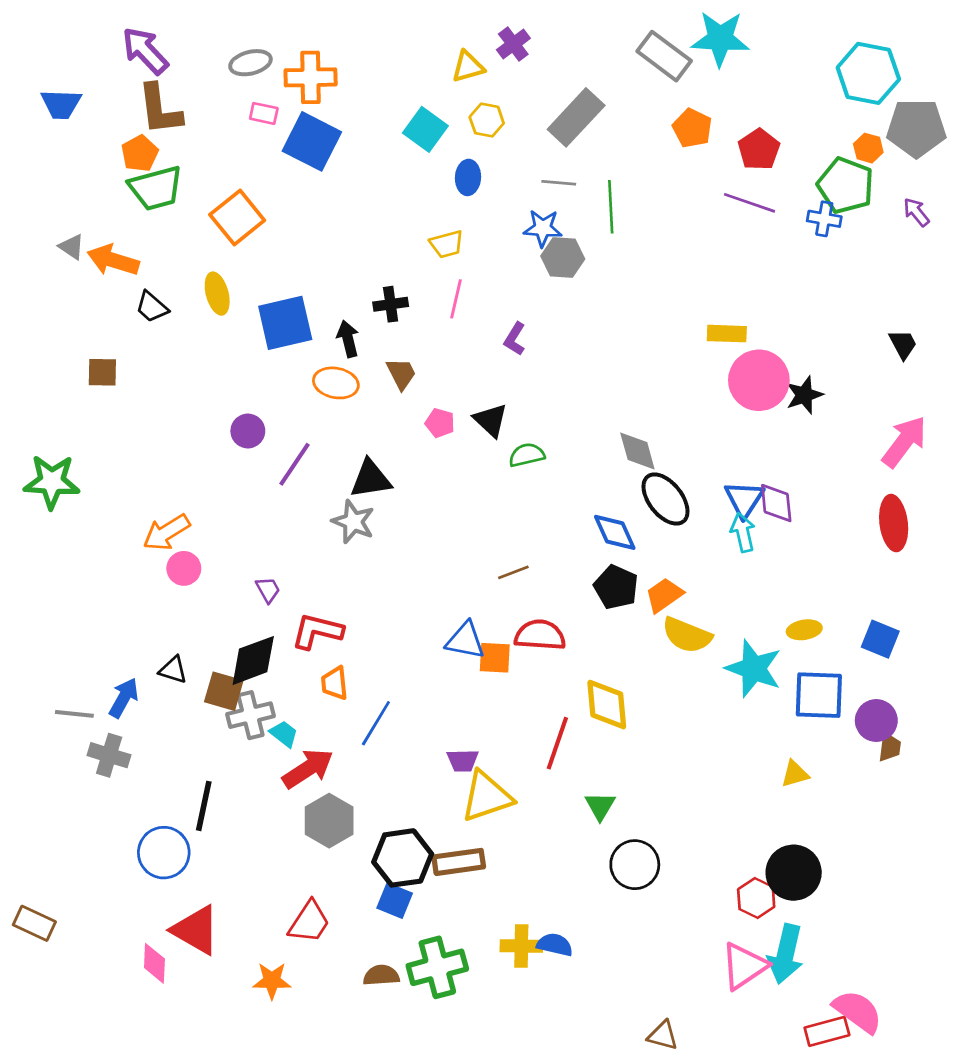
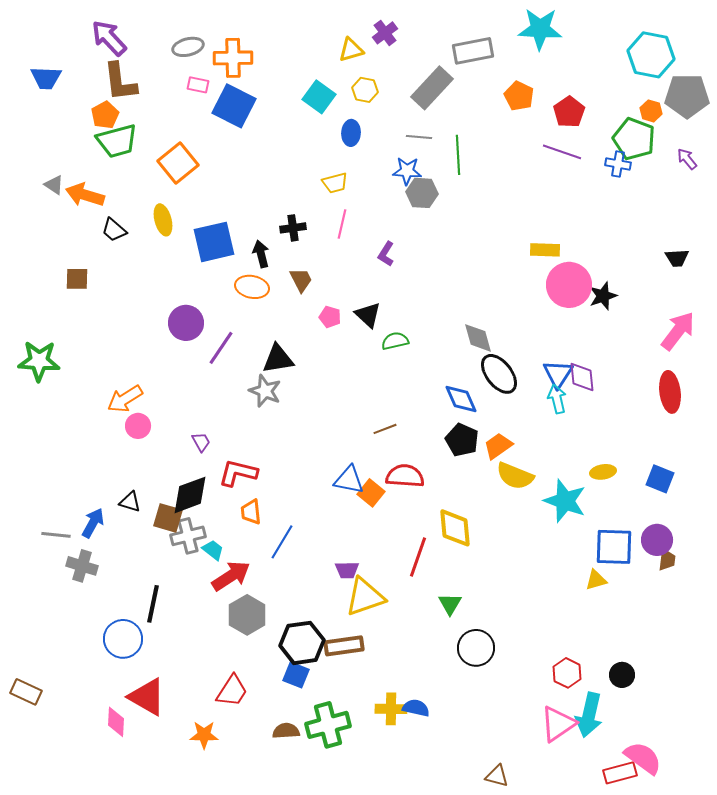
gray rectangle: (664, 56) -> (473, 51), moved, turned -48
black trapezoid: (903, 344) -> (677, 258), turned 115
purple circle: (248, 431) -> (186, 323), size x1.4
orange square: (495, 658) -> (371, 493), turned 36
blue square: (819, 695) -> (614, 547), moved
black circle: (794, 873) -> (622, 675), moved, size x0.6

